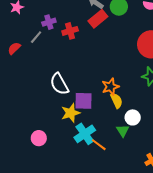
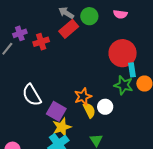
purple square: (84, 101) -> (56, 111), turned 30
yellow star: (71, 113) -> (62, 127), moved
white circle: (133, 117) -> (105, 107), moved

